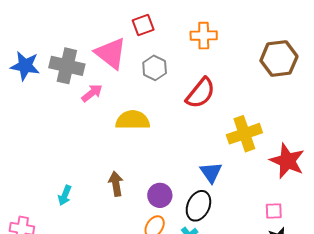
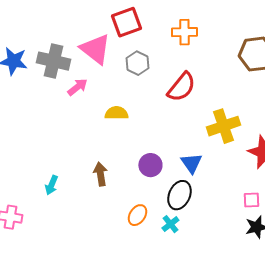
red square: (143, 25) -> (126, 22), size x1.4
yellow semicircle: (133, 120) -> (116, 113), size x0.7
purple circle: (160, 195) -> (150, 165), moved

